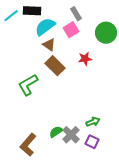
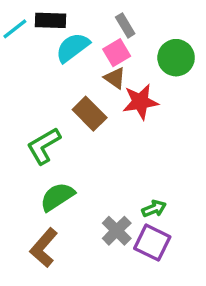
brown triangle: (49, 45) -> (115, 78), moved
red star: (85, 59) -> (140, 102), size x1.5
green semicircle: (56, 132) -> (57, 197), moved, size x1.5
purple square: (92, 142) -> (152, 243), size x1.5

